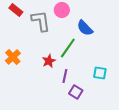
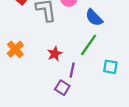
green line: (68, 48) -> (89, 45), moved
purple square: (76, 92) -> (62, 88), moved

